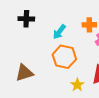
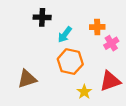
black cross: (26, 19) -> (42, 17), moved

